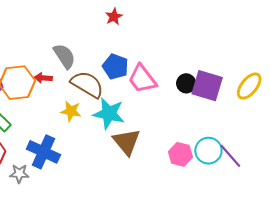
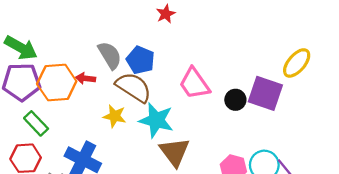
blue pentagon: (115, 67) -> (140, 60), moved
black circle: (186, 83) -> (235, 100), moved
yellow ellipse: (249, 86) -> (297, 63), moved

